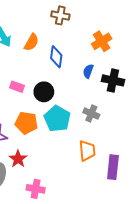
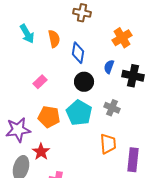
orange semicircle: (31, 42) -> (54, 39), turned -42
pink rectangle: (17, 87) -> (40, 82), turned -64
black circle: (44, 92) -> (84, 82), moved

